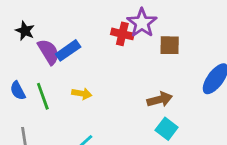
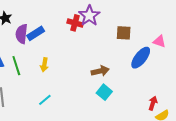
brown square: (170, 45) -> (124, 33), moved
purple semicircle: (49, 52) -> (22, 34), turned -144
yellow arrow: (82, 94) -> (44, 65), turned 88

